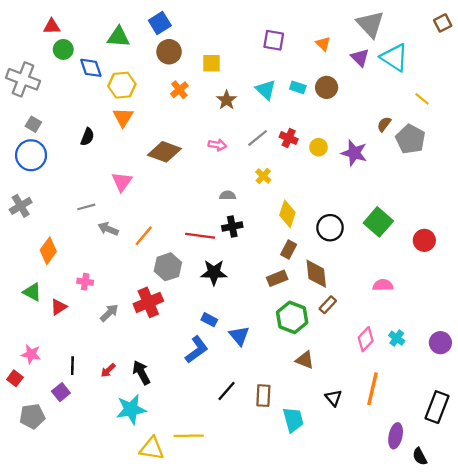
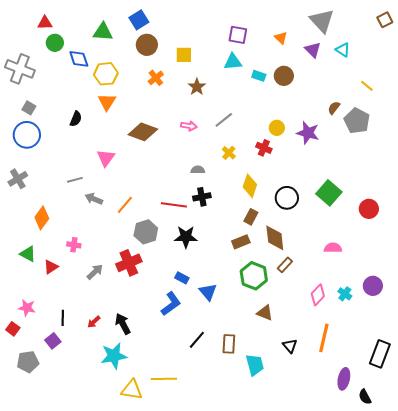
cyan triangle: (394, 57) -> (343, 50), size x0.6
cyan triangle: (266, 90) -> (233, 62), moved, turned -48
red cross: (289, 138) -> (264, 148), moved
purple circle: (440, 343) -> (373, 286), moved

